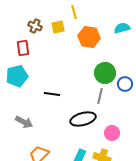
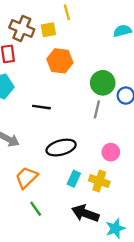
brown cross: (35, 26) -> (22, 29), size x1.5
orange hexagon: (89, 37) -> (60, 61), moved
black ellipse: (83, 119) -> (61, 148), moved

